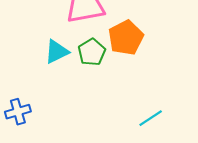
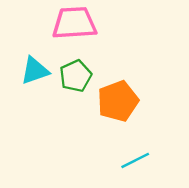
orange pentagon: (126, 38) -> (118, 101), moved

